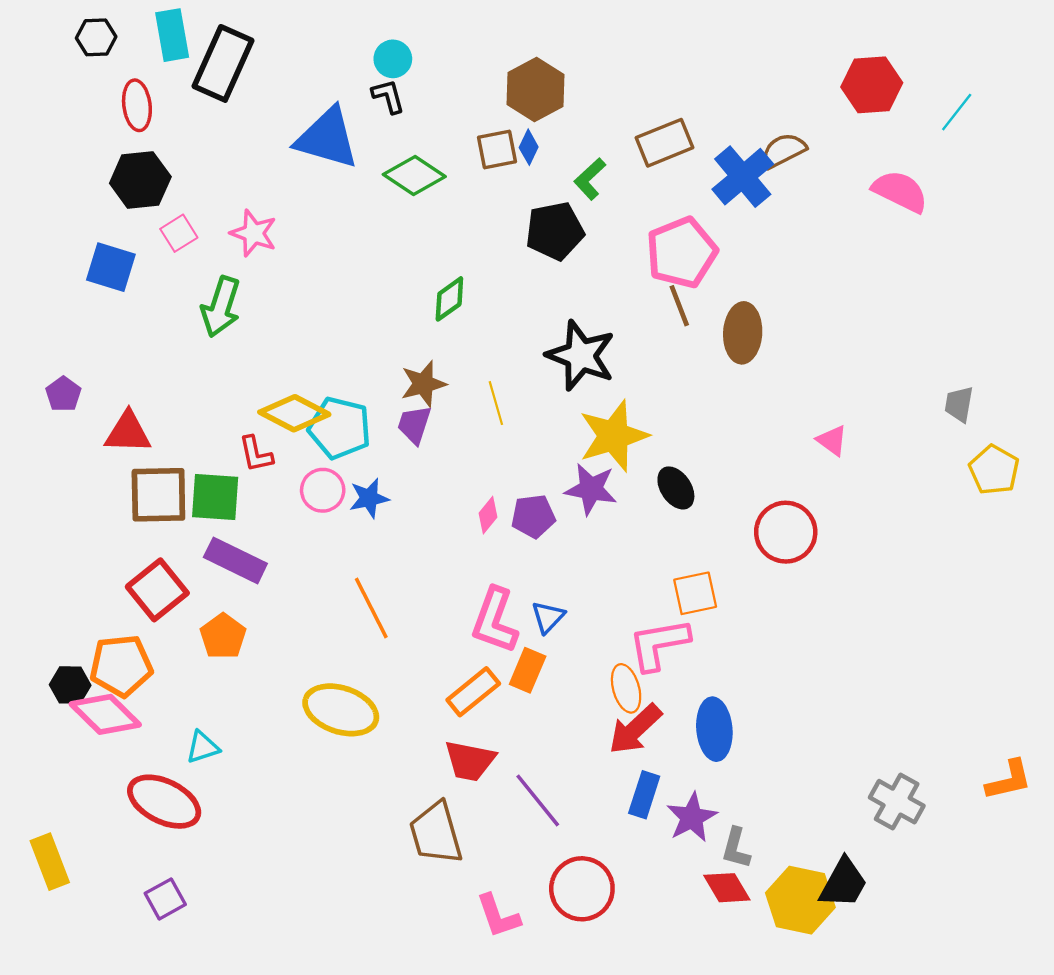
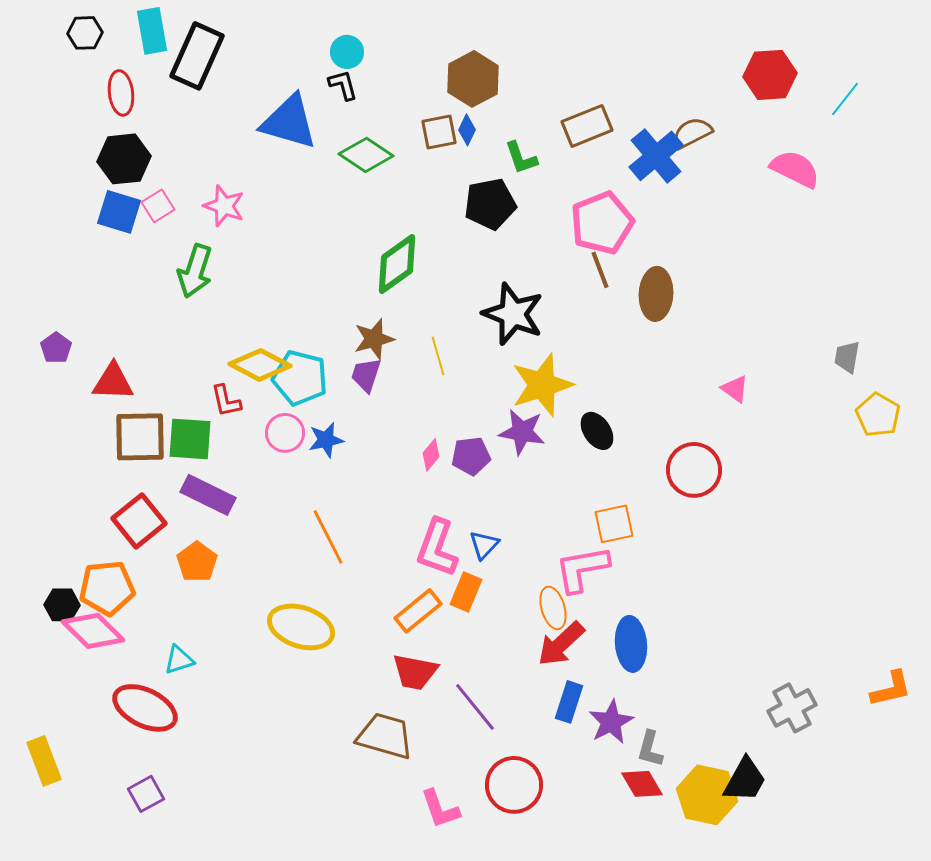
green L-shape: (590, 179) -> (521, 158), turned -66
blue square: (111, 267) -> (119, 212), moved
green diamond: (449, 299) -> (397, 264), size x1.5
gray cross: (897, 802) -> (792, 708), turned 33
brown trapezoid: (436, 833) -> (385, 736), turned 122

